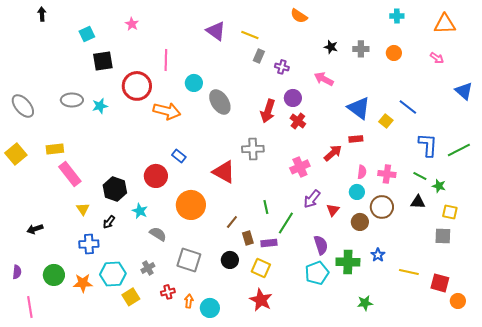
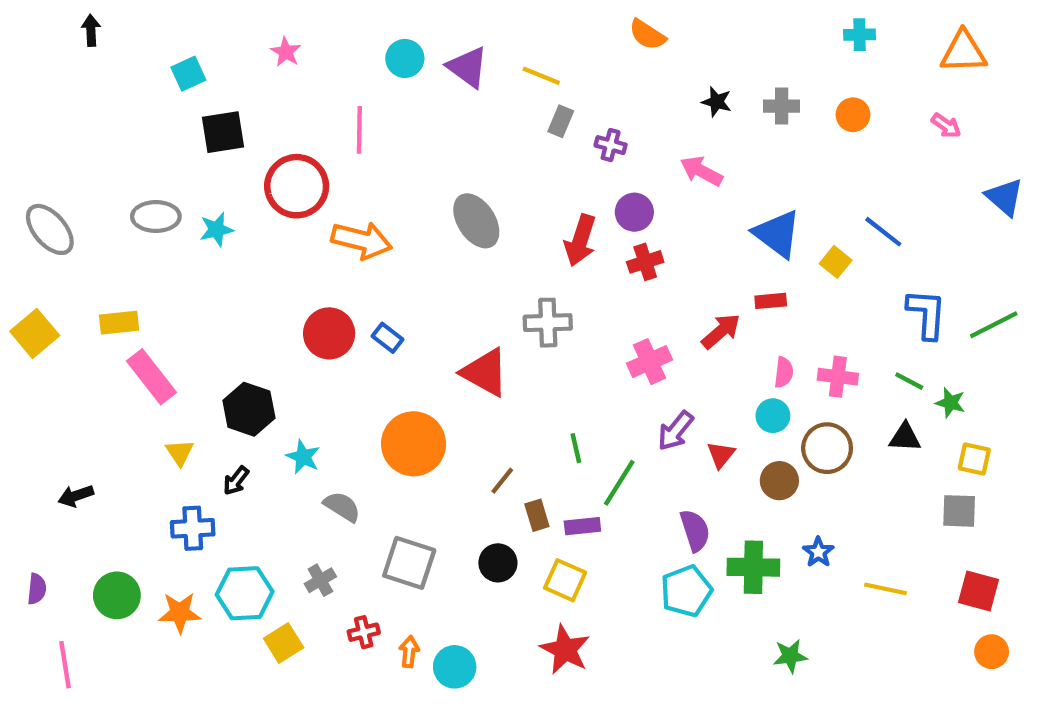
cyan circle: (194, 83) -> (405, 58), moved
red cross: (298, 121) -> (645, 262), turned 35
red circle: (156, 176) -> (329, 333), moved
red square: (440, 283) -> (979, 591), moved

